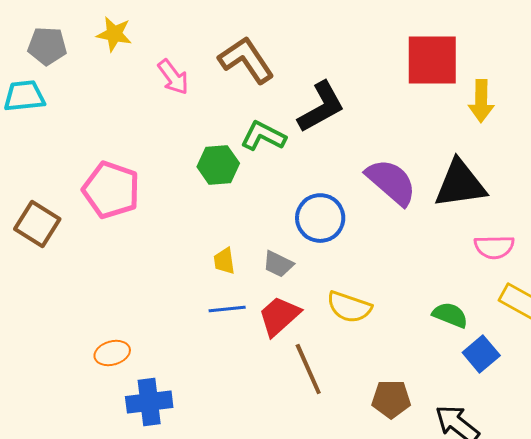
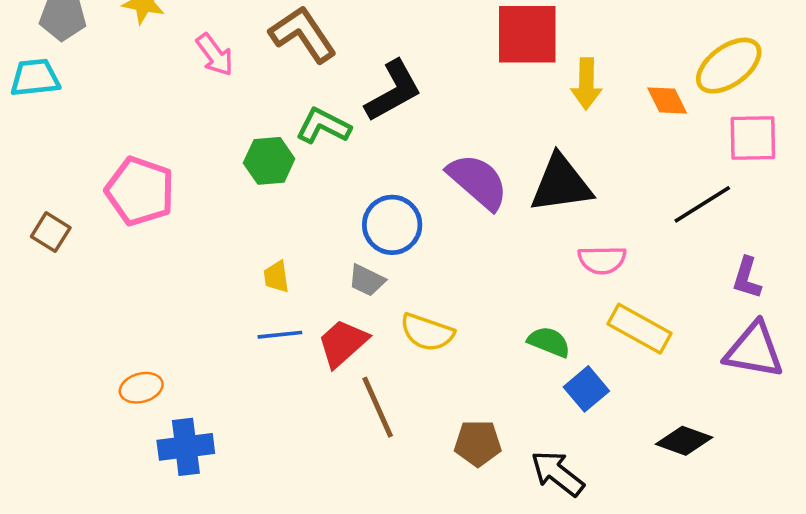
brown square: (37, 224) -> (51, 232), size x0.7
gray trapezoid: (278, 264) -> (367, 280), moved

